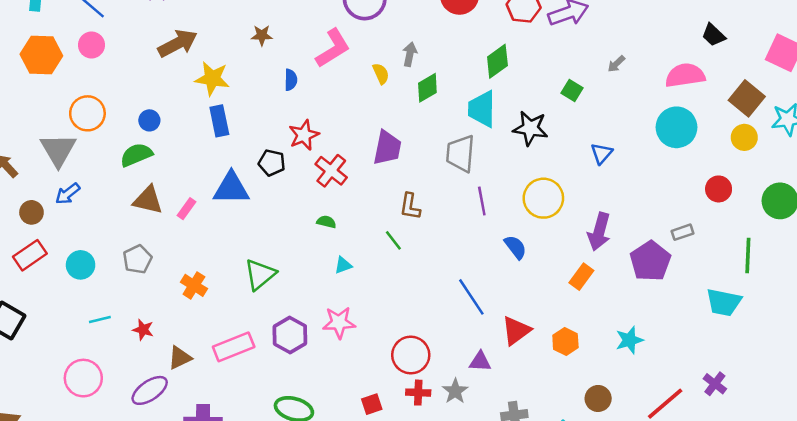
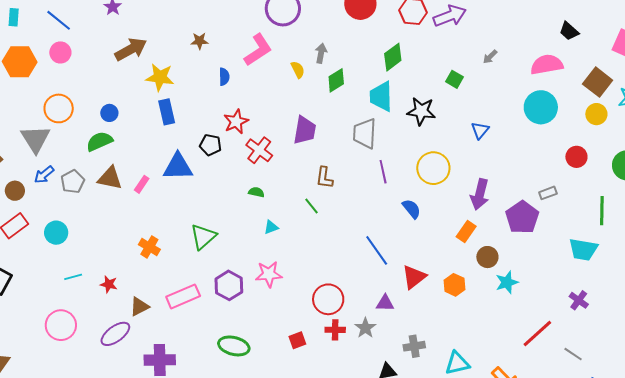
gray pentagon: (138, 259) -> (73, 182), moved
purple cross: (715, 384) -> (579, 300), moved
brown circle: (598, 398) -> (487, 257), moved

